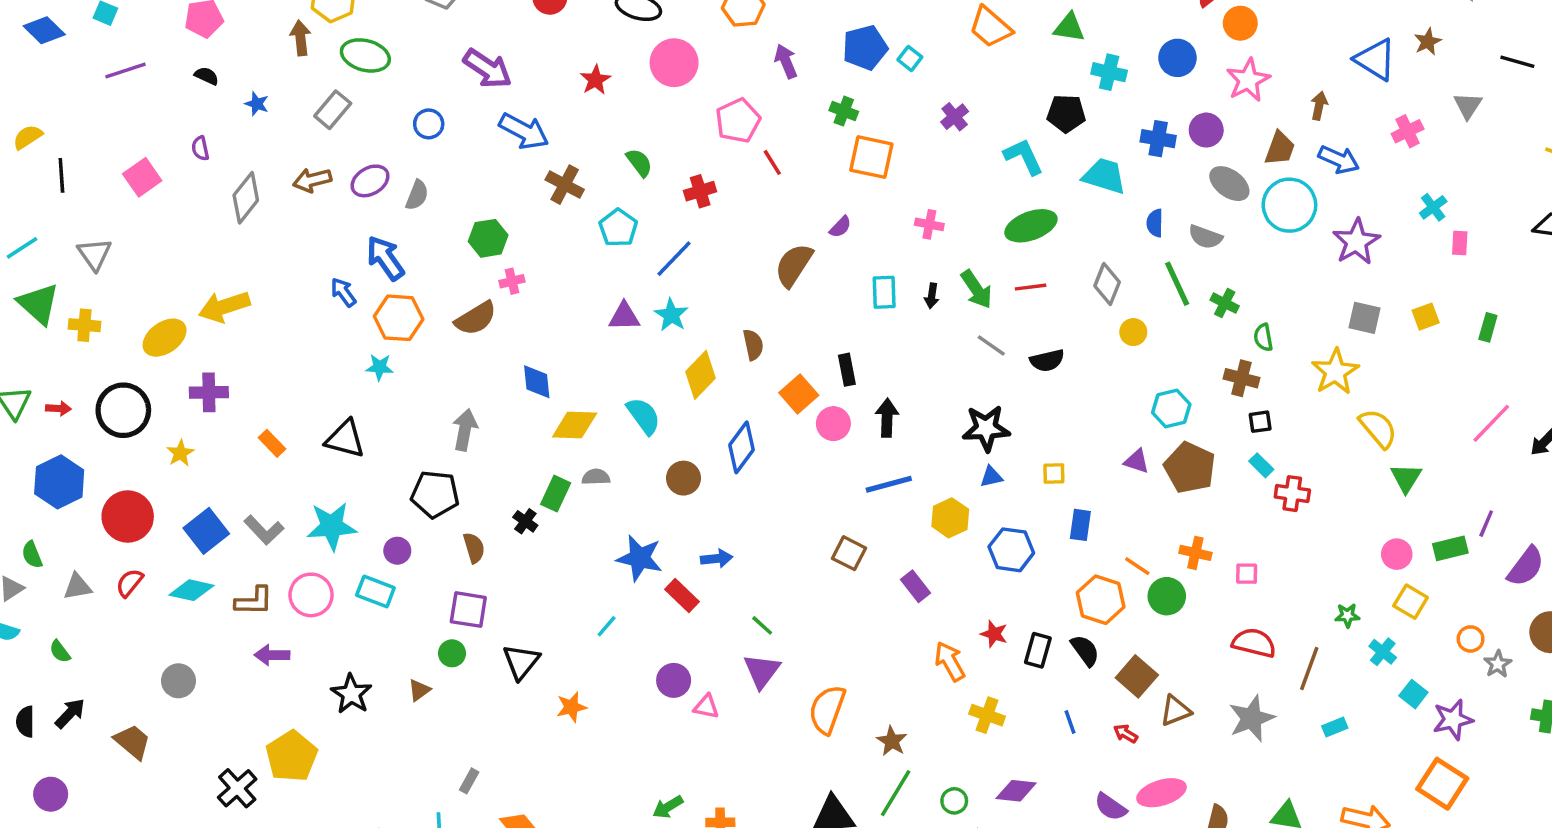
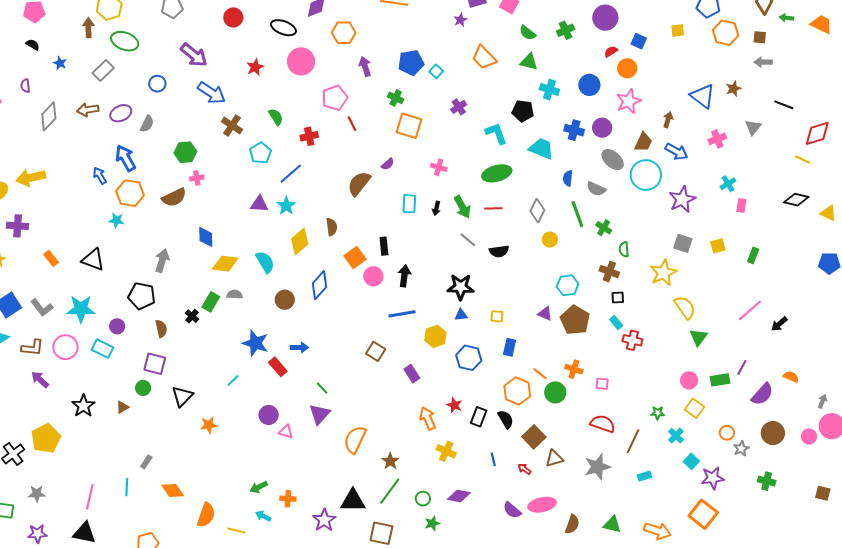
purple arrow: (272, 655) -> (40, 380), turned 36

